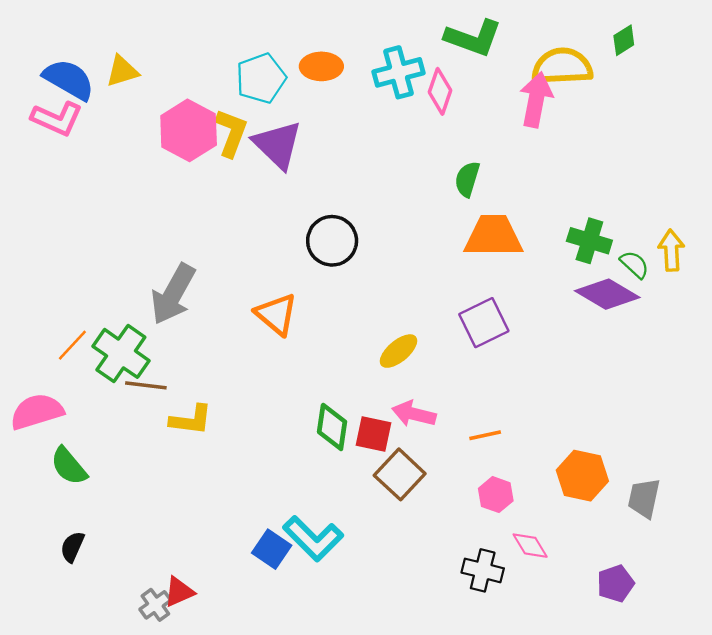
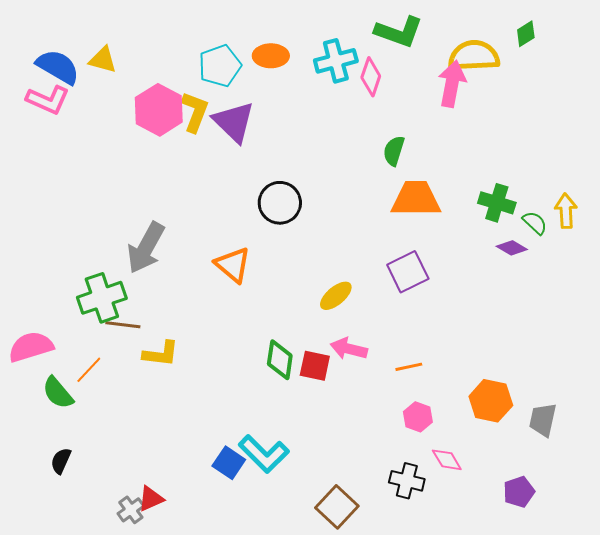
yellow triangle: (122, 71) -> (103, 60), turned 32
purple diamond: (607, 294) -> (512, 248), size x0.6
orange line: (72, 345) -> (89, 370), moved
green cross: (121, 353) -> (102, 298), turned 36
brown square: (400, 474) -> (337, 507), moved

